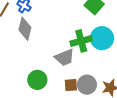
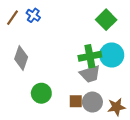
gray diamond: (25, 29) -> (21, 58), moved
gray trapezoid: (64, 57) -> (90, 74), moved

